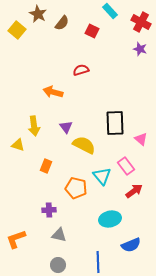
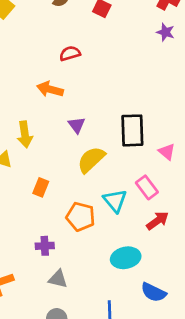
red semicircle: (81, 70) -> (70, 53), moved
purple triangle: (66, 127) -> (77, 125), moved
yellow semicircle: (84, 145) -> (91, 160), turned -70
blue semicircle: (131, 245) -> (154, 292), turned 48

